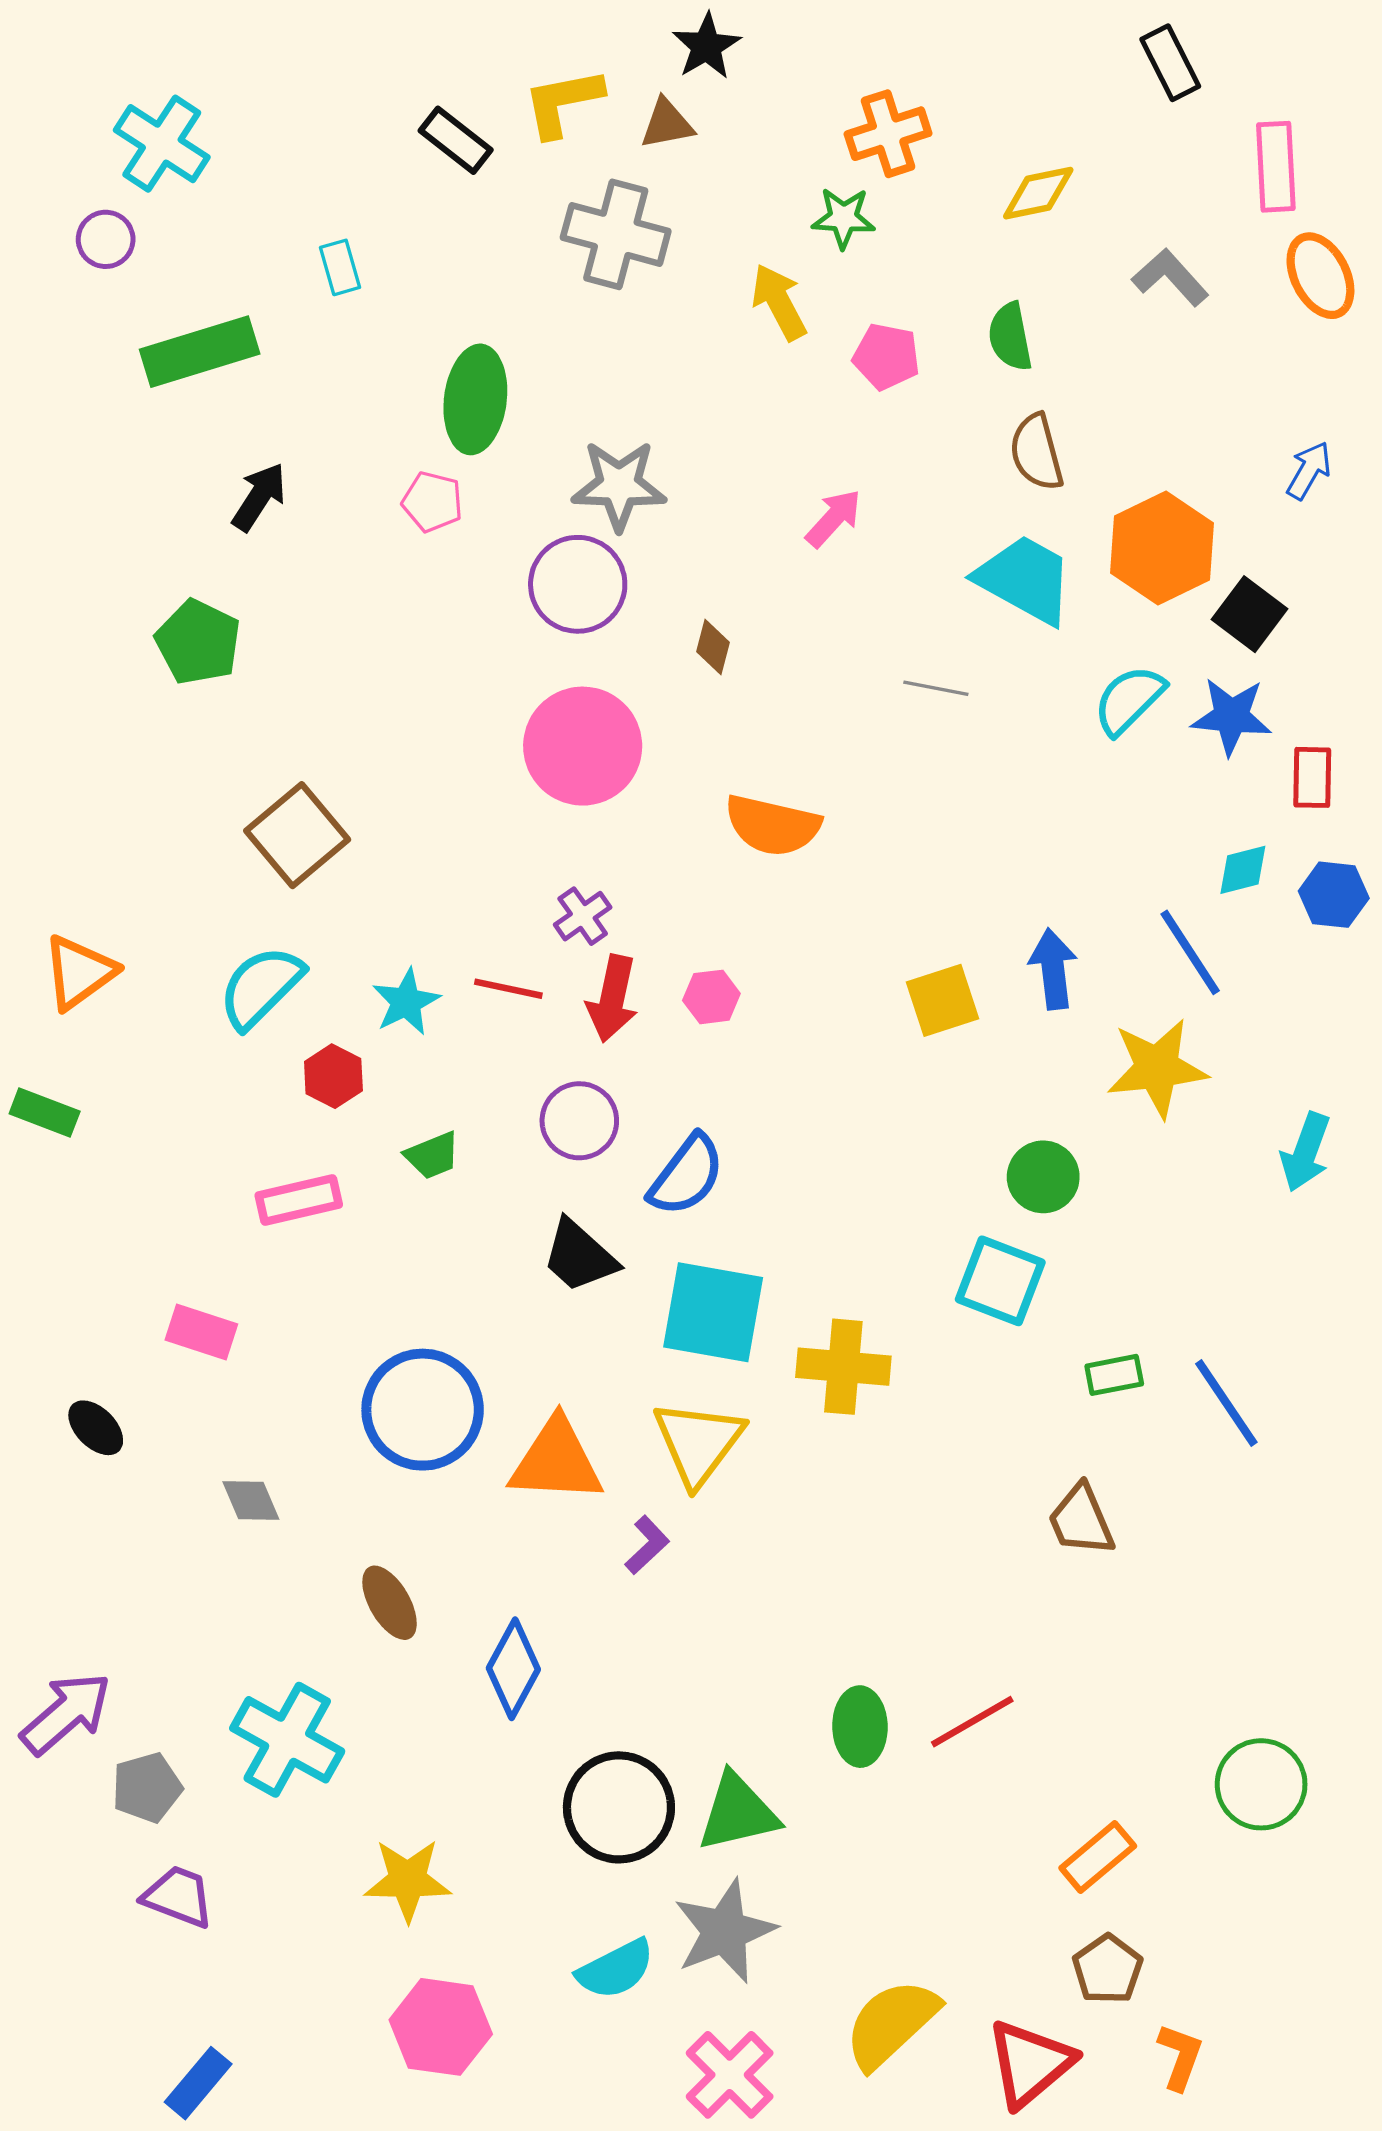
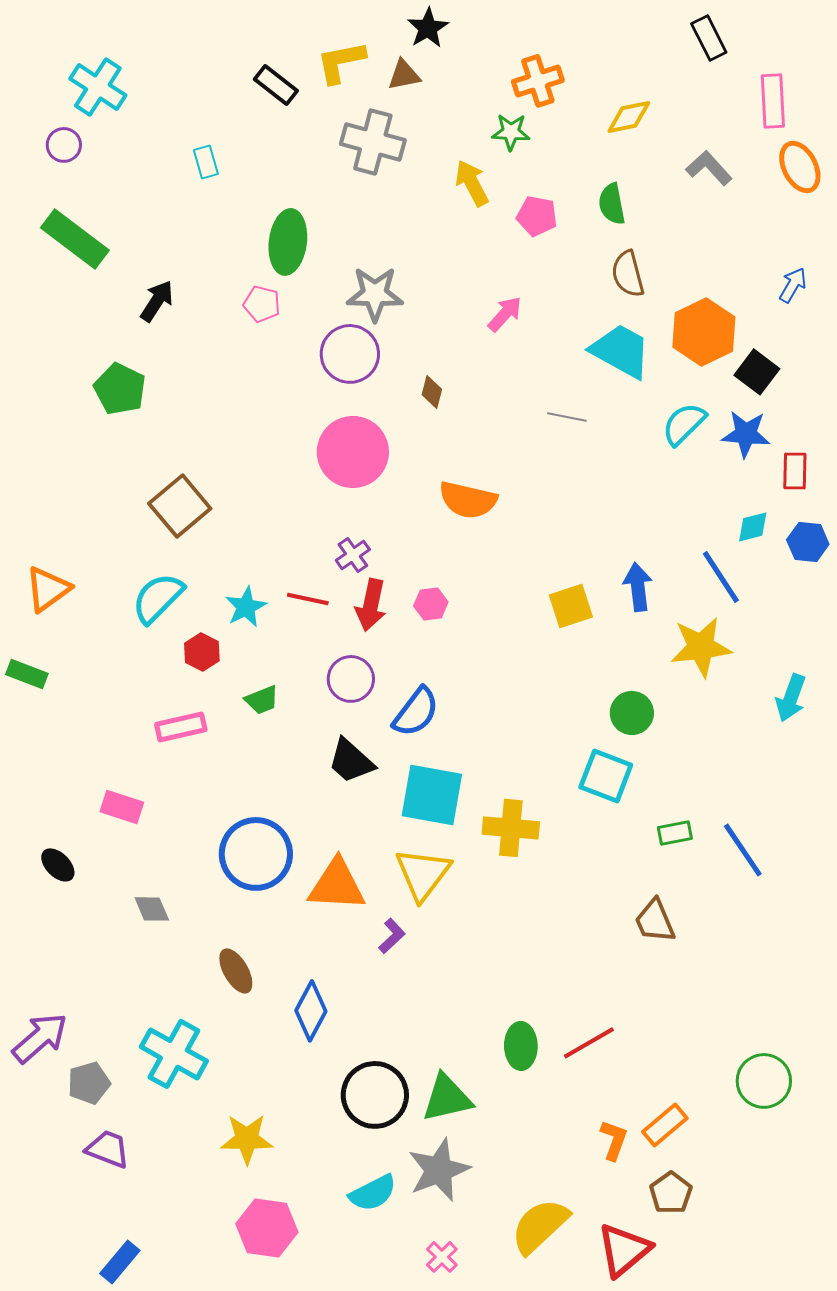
green rectangle: (200, 352) -> (75, 239), moved, turned 54
orange L-shape: (1180, 2057) -> (614, 1140), moved
pink cross: (730, 2075) -> (442, 1257), size x0.6

